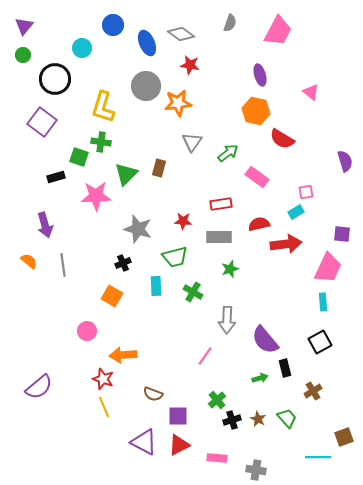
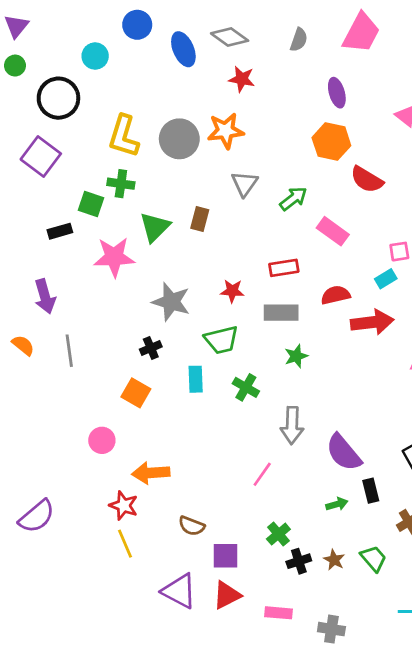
gray semicircle: (230, 23) -> (299, 40), moved
gray circle: (146, 86) -> (179, 139), moved

